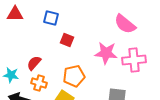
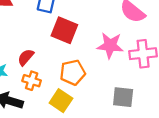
red square: (67, 40) -> (64, 30), size x1.6

